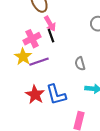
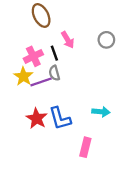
pink arrow: (50, 24) -> (68, 40), moved
gray semicircle: (80, 64) -> (54, 73), moved

